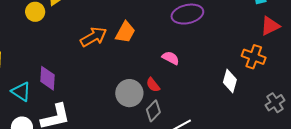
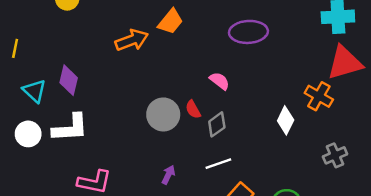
red triangle: (270, 26) -> (345, 63), size x1.5
orange trapezoid: (125, 32) -> (170, 22), moved
gray diamond: (153, 111) -> (217, 124), moved

